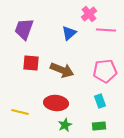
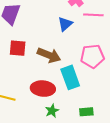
blue triangle: (69, 33) -> (65, 24), moved
cyan rectangle: (100, 101) -> (70, 77), moved, size x1.6

